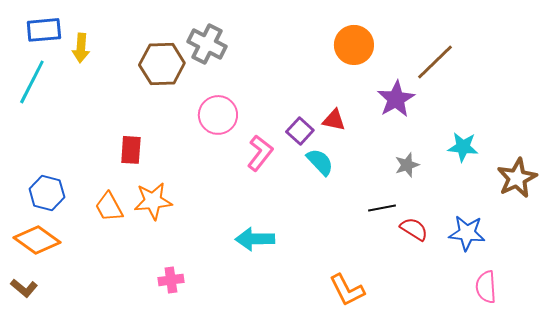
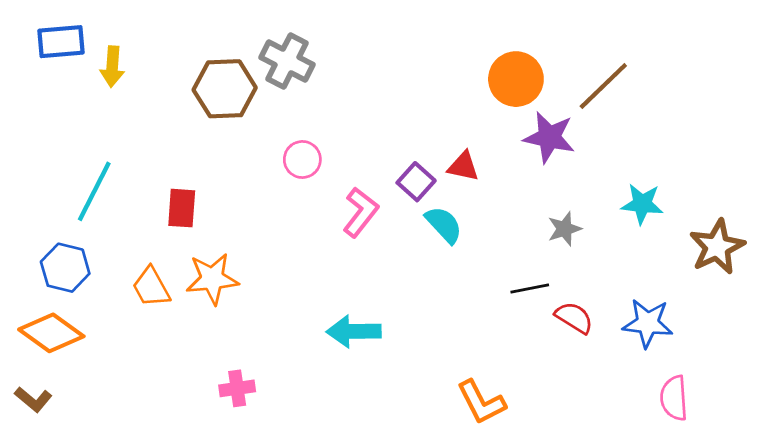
orange circle: (354, 45) -> (516, 79), moved
cyan line: (32, 82) -> (94, 191), moved
purple star: (396, 99) -> (549, 137), turned -30
pink circle: (218, 115) -> (302, 159), size x0.7

